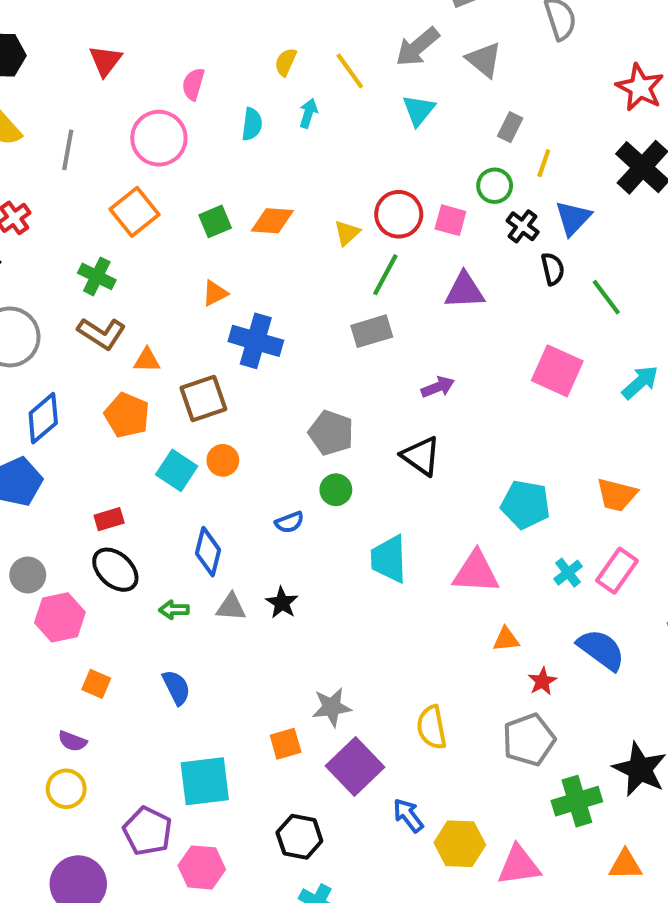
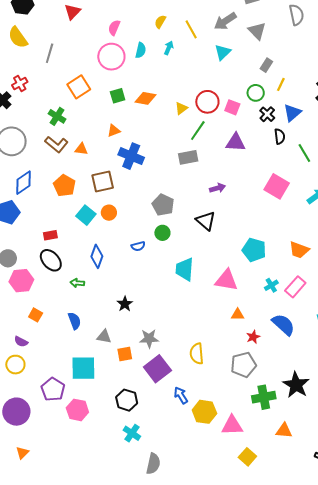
pink circle: (159, 138) -> (111, 57), moved
orange triangle: (147, 360) -> (81, 149), moved
black star: (282, 603) -> (125, 304), moved
gray triangle: (231, 607) -> (104, 337), moved

